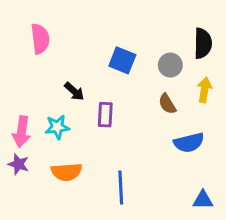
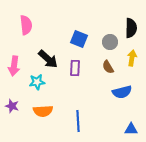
black arrow: (74, 91) -> (48, 59), size x1.5
purple rectangle: (105, 115) -> (75, 68), moved
pink arrow: (22, 132) -> (14, 66), moved

